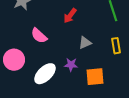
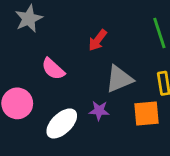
gray triangle: (85, 43) -> (119, 79), size x1.5
orange square: (95, 77) -> (146, 113), moved

